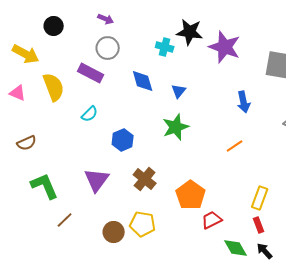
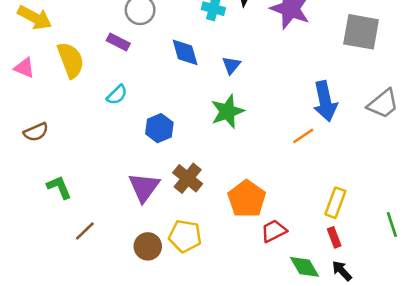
purple rectangle: (91, 73) -> (118, 42), size x0.7
blue arrow: (244, 102) -> (325, 101), moved, size x1.4
purple triangle: (97, 180) -> (144, 187), moved
green L-shape: (45, 186) -> (59, 187), size x0.7

